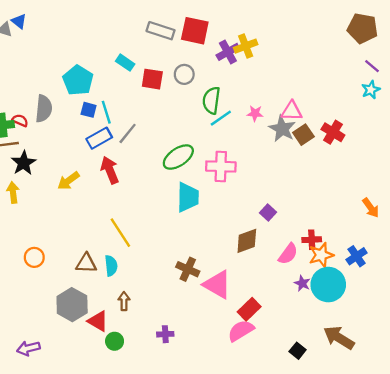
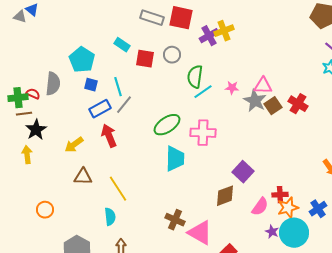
cyan line: (106, 112) -> (118, 87), moved
purple square: (268, 213) -> (243, 172), size x1.5
brown triangle: (86, 263) -> (83, 177), moved

